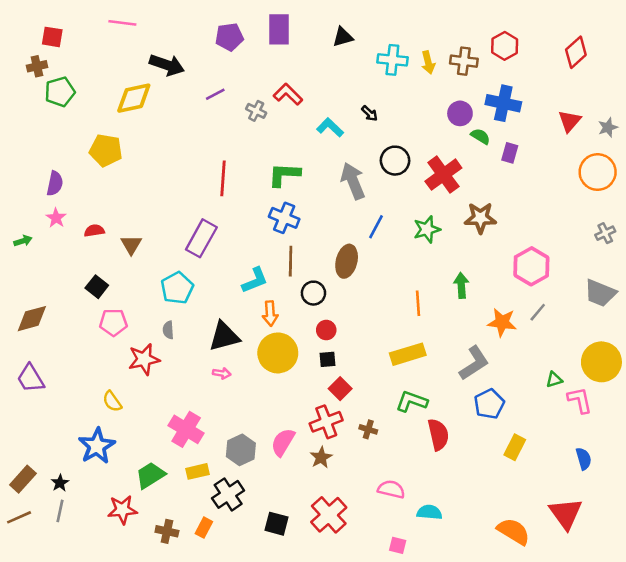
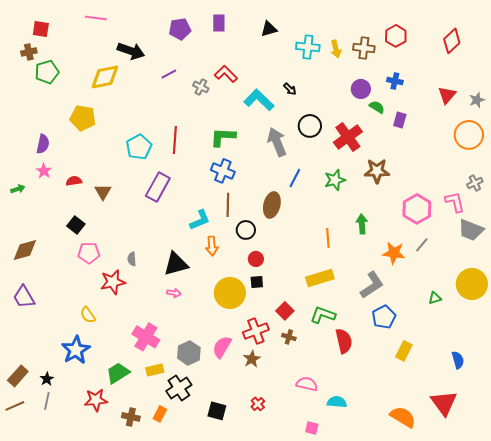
purple rectangle: (279, 29) -> (219, 23), size x0.7
blue cross: (503, 103) -> (395, 81), size x0.6
cyan L-shape: (330, 127) -> (259, 100), size x1.4
cyan pentagon: (177, 288) -> (139, 147), moved
yellow circle: (278, 353) -> (230, 293), moved
red square: (340, 389) -> (285, 311), moved
pink L-shape: (580, 400) -> (455, 202), moved
red cross: (329, 515) -> (258, 404), size x0.5

